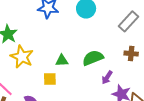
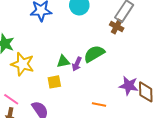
brown cross: (131, 54) -> (117, 27), moved, turned 32
purple arrow: (107, 77) -> (77, 64), moved

